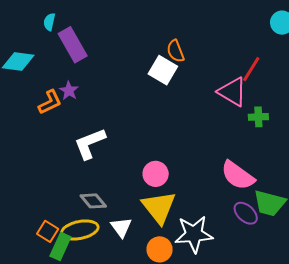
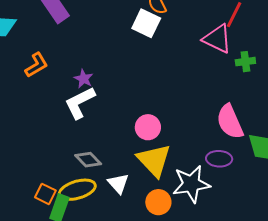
purple star: (69, 91) -> (84, 79), moved
pink semicircle: (238, 175) -> (230, 122), turned 36
purple ellipse: (246, 213) -> (219, 159), moved, turned -35

